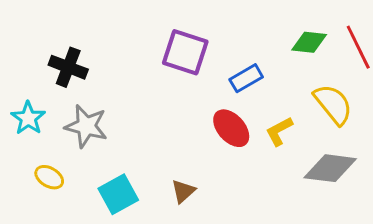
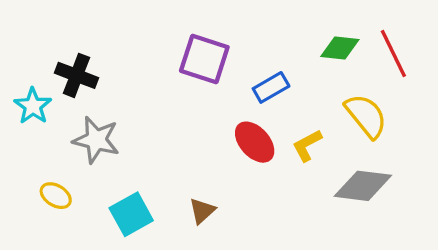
cyan star: (28, 118) -> (33, 106), moved

